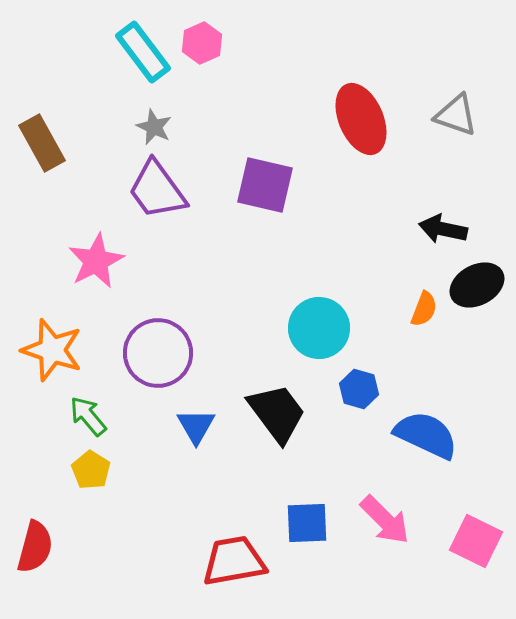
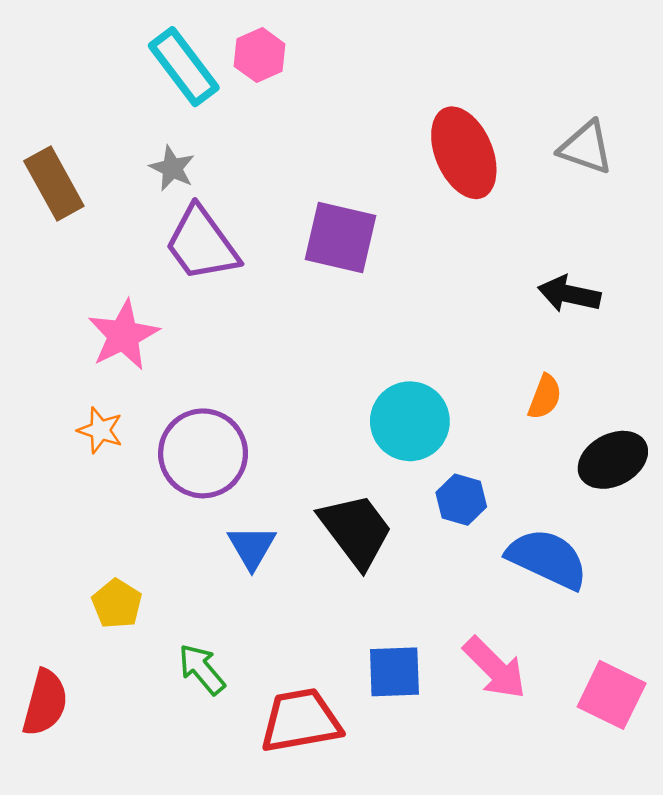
gray star: (154, 127) -> (172, 168), moved
black ellipse: (477, 285) -> (613, 460), moved
orange star: (52, 350) -> (100, 430), moved, size x0.6
green arrow: (88, 416) -> (202, 669), moved

